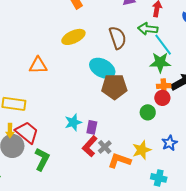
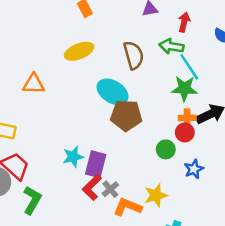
purple rectangle: (92, 127) -> (96, 164), size x1.5
blue star: (170, 143) -> (194, 169), moved

